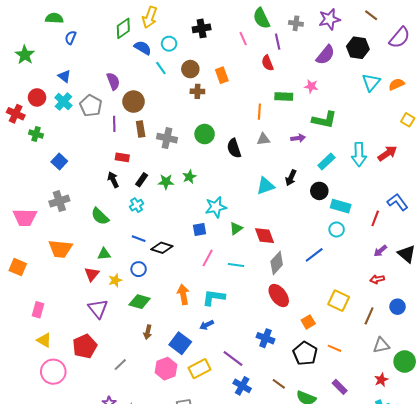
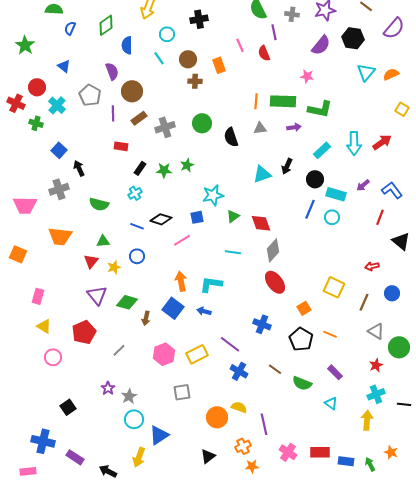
green diamond: (123, 28) -> (106, 25), moved
pink line: (243, 39) -> (240, 45), moved
blue semicircle: (143, 48) -> (127, 45), moved, turned -120
green rectangle: (284, 96) -> (283, 101), moved, size x1.4
cyan cross: (63, 102) -> (57, 105), moved
brown rectangle: (141, 129) -> (139, 118), turned 63
gray cross: (167, 138) -> (165, 127), turned -30
black arrow: (113, 180) -> (79, 168), moved
green semicircle: (100, 216) -> (99, 204), turned -30
red line: (375, 218) -> (380, 217), moved
black diamond: (162, 248) -> (161, 219), moved
purple arrow: (380, 251) -> (363, 185), moved
blue line: (314, 255) -> (310, 209), moved, turned -30
pink line: (208, 258) -> (182, 240), moved, turned 30
green diamond: (140, 302) -> (127, 302), moved
blue arrow: (207, 325) -> (204, 311), turned 40
blue square: (180, 343) -> (173, 308), moved
gray triangle: (381, 345) -> (376, 331), turned 42
pink circle: (53, 372) -> (53, 357), size x0.7

